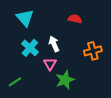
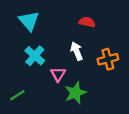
white arrow: (54, 44) -> (77, 51), moved

